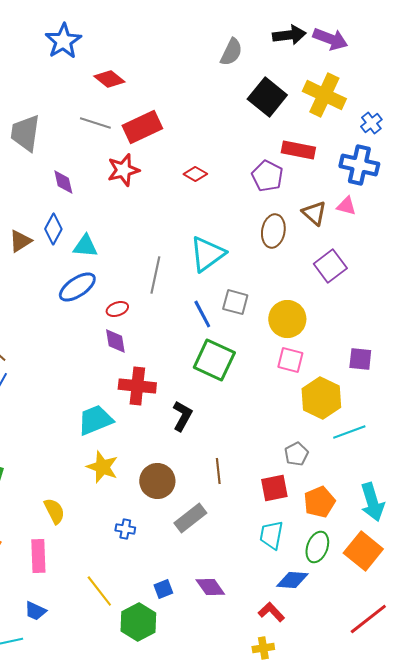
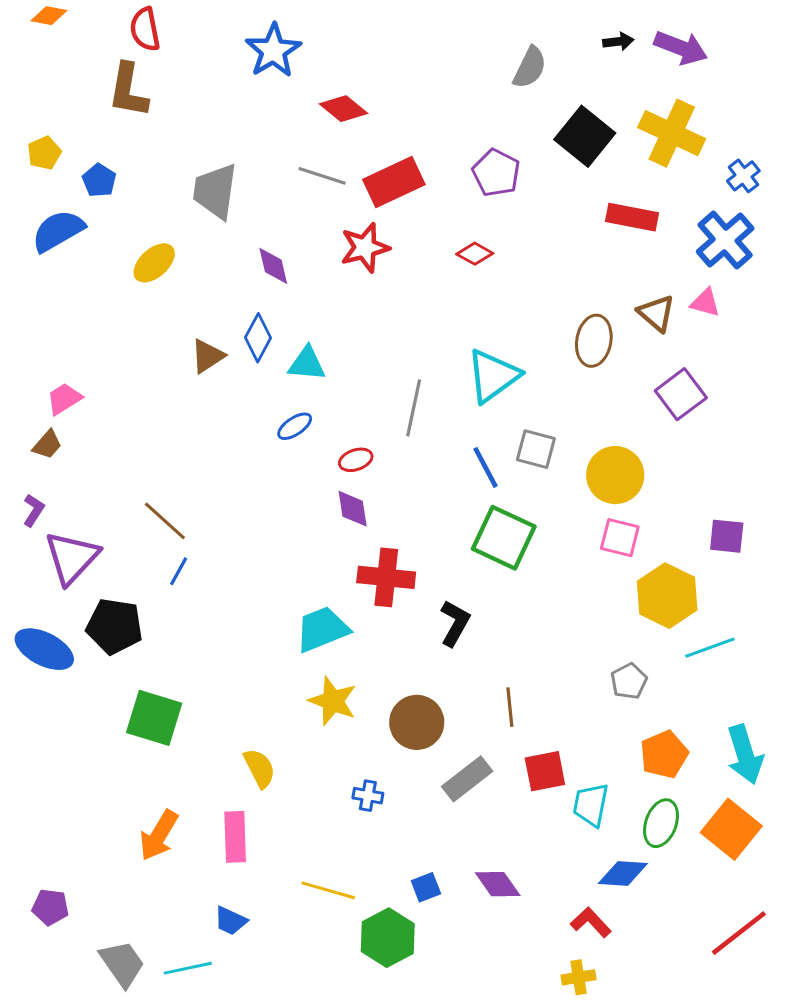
black arrow: (289, 35) -> (618, 42), size x0.6
blue cross: (359, 165) -> (725, 240), turned 36
purple pentagon: (267, 176) -> (496, 173), moved
blue ellipse: (77, 287) -> (295, 426), size x0.6
red square: (274, 488) -> (545, 771), moved
yellow line: (99, 591) -> (328, 890), turned -36

